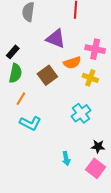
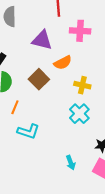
pink cross: (95, 49) -> (80, 31), moved
yellow cross: (90, 78) -> (82, 85), moved

